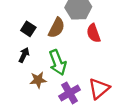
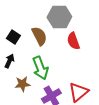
brown semicircle: (57, 28) -> (39, 36), turned -54

